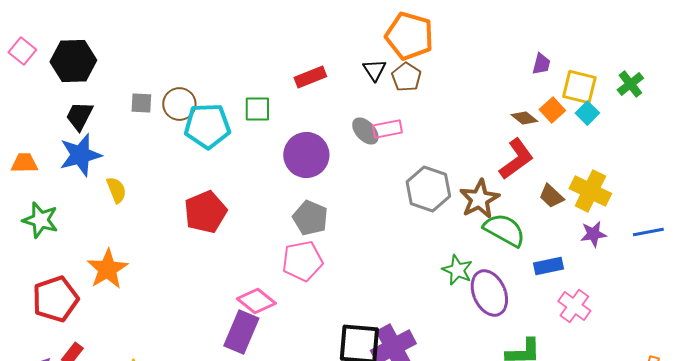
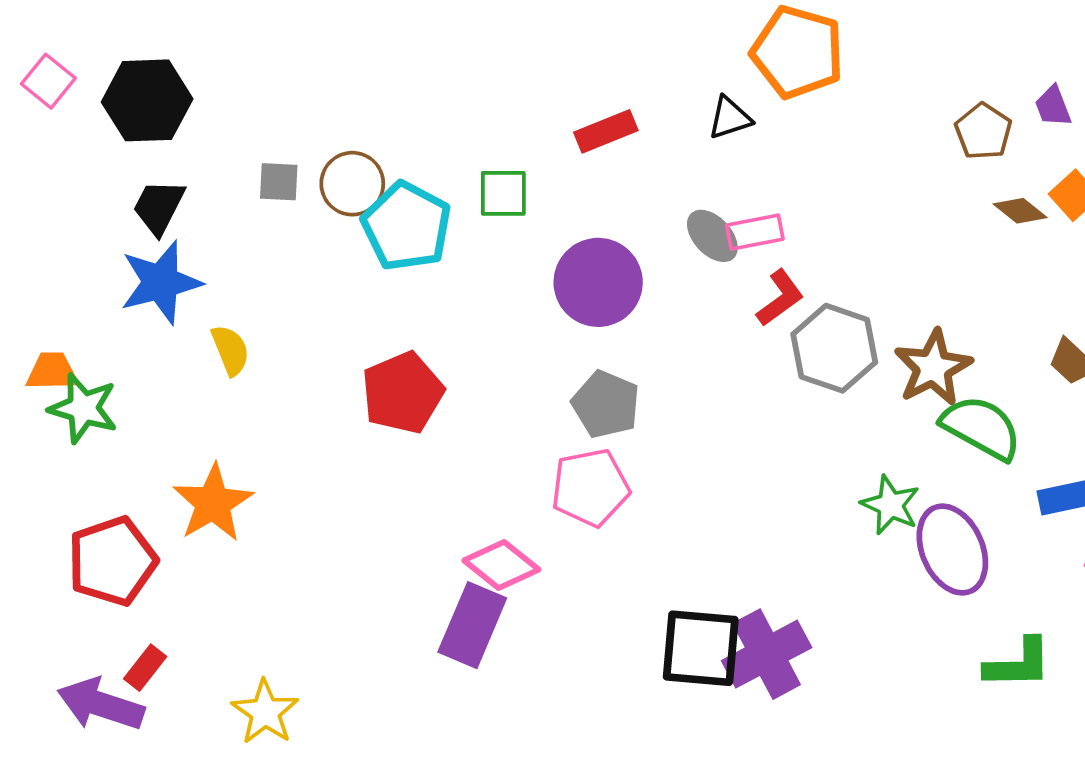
purple trapezoid: (541, 64) -> (1053, 106), turned 145
black triangle: (374, 70) -> (730, 118), turned 45
brown pentagon: (406, 77) -> (983, 131), moved
cyan pentagon: (207, 126) -> (406, 226), turned 30
red L-shape: (516, 159) -> (780, 298), moved, size x0.7
orange trapezoid: (24, 163) -> (52, 371), moved

